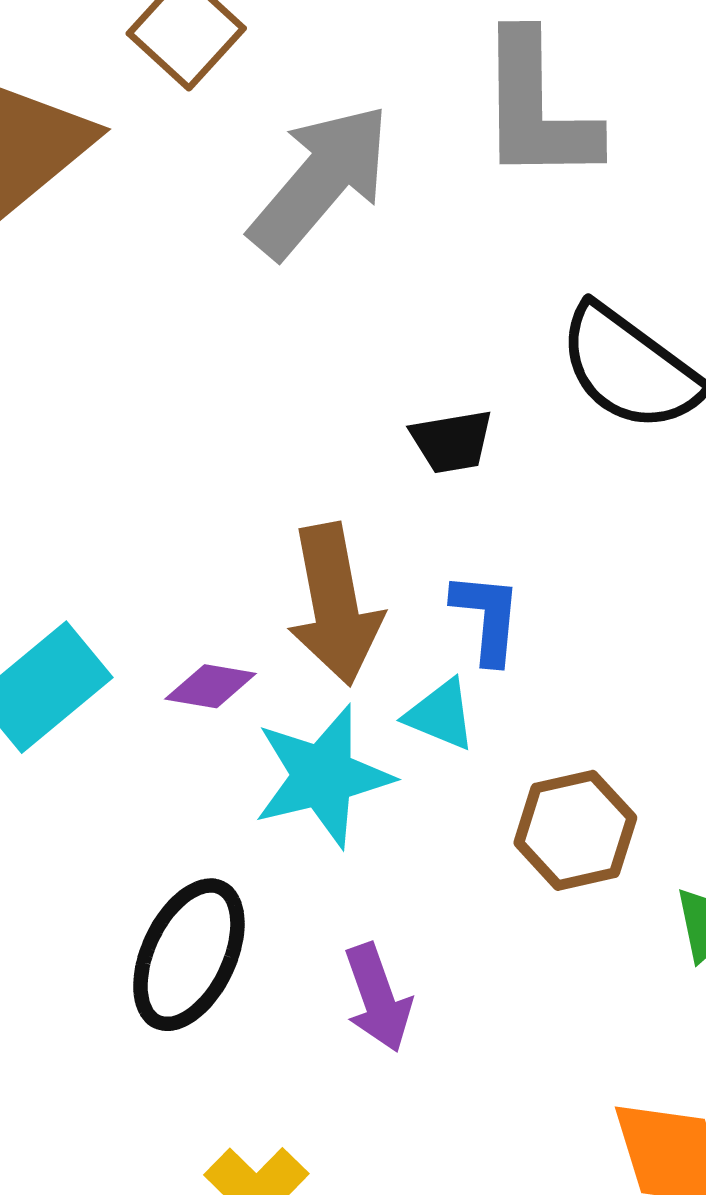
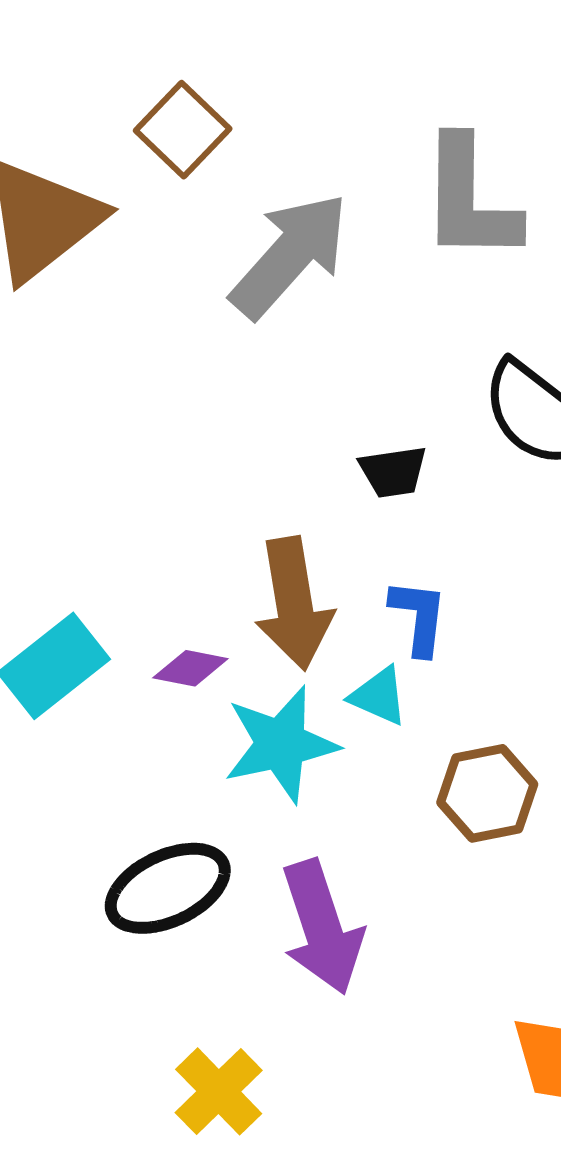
black ellipse: (189, 955) -> (168, 888), turned 38
purple arrow: (378, 998) -> (322, 927), size x1.5

